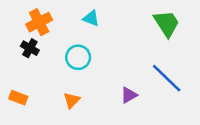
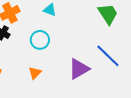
purple triangle: (129, 95) -> (79, 69), size x1.6

